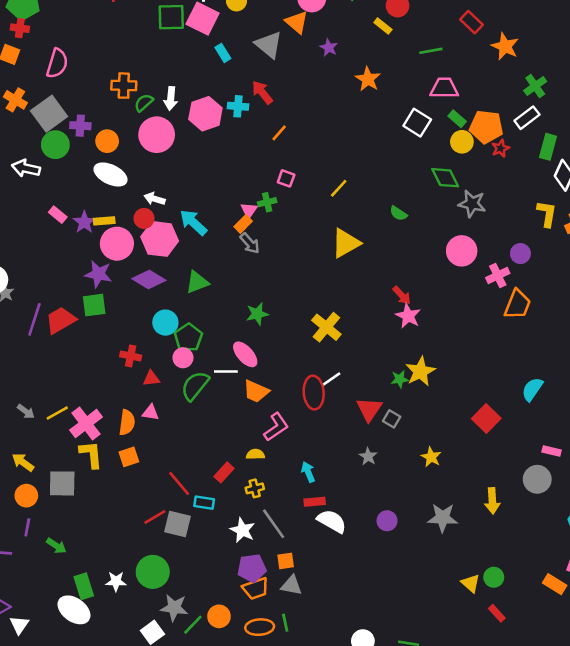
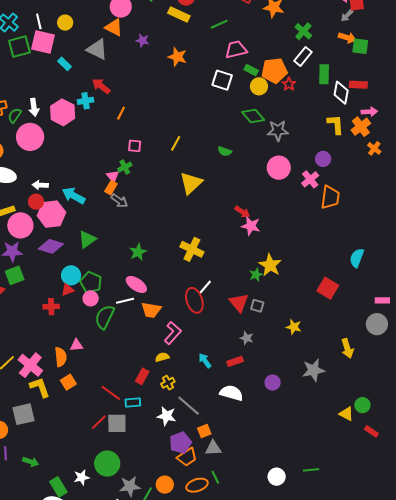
yellow rectangle: (383, 26) -> (179, 14), size x1.5
red triangle: (151, 378) -> (68, 290), moved
red rectangle: (315, 502) -> (235, 361), moved

